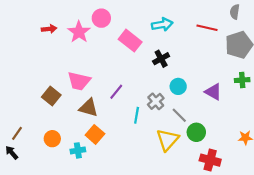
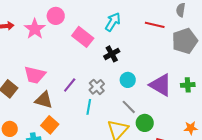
cyan arrow: (162, 25) -> (113, 22), turned -48
green cross: (242, 80) -> (188, 85), moved
purple triangle: (213, 92) -> (161, 85), size x1.4
gray cross: (156, 101) -> (97, 87), moved

